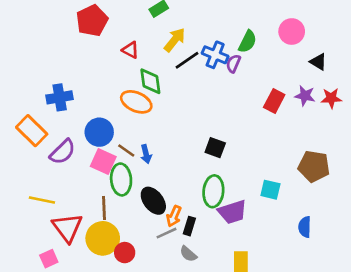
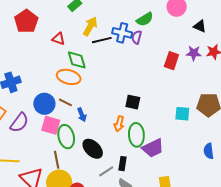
green semicircle: (247, 42) -> (145, 19), turned 42
black line: (187, 60) -> (102, 40), turned 30
brown line: (126, 151) -> (65, 102), moved
cyan square: (270, 190) -> (182, 114), moved
orange arrow: (174, 216) -> (119, 124), moved

